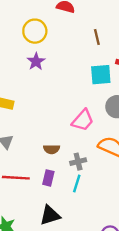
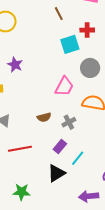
purple star: (36, 61) -> (15, 65), moved
purple rectangle: (48, 178) -> (60, 147), moved, turned 40
cyan line: (77, 183) -> (78, 158), moved, turned 35

